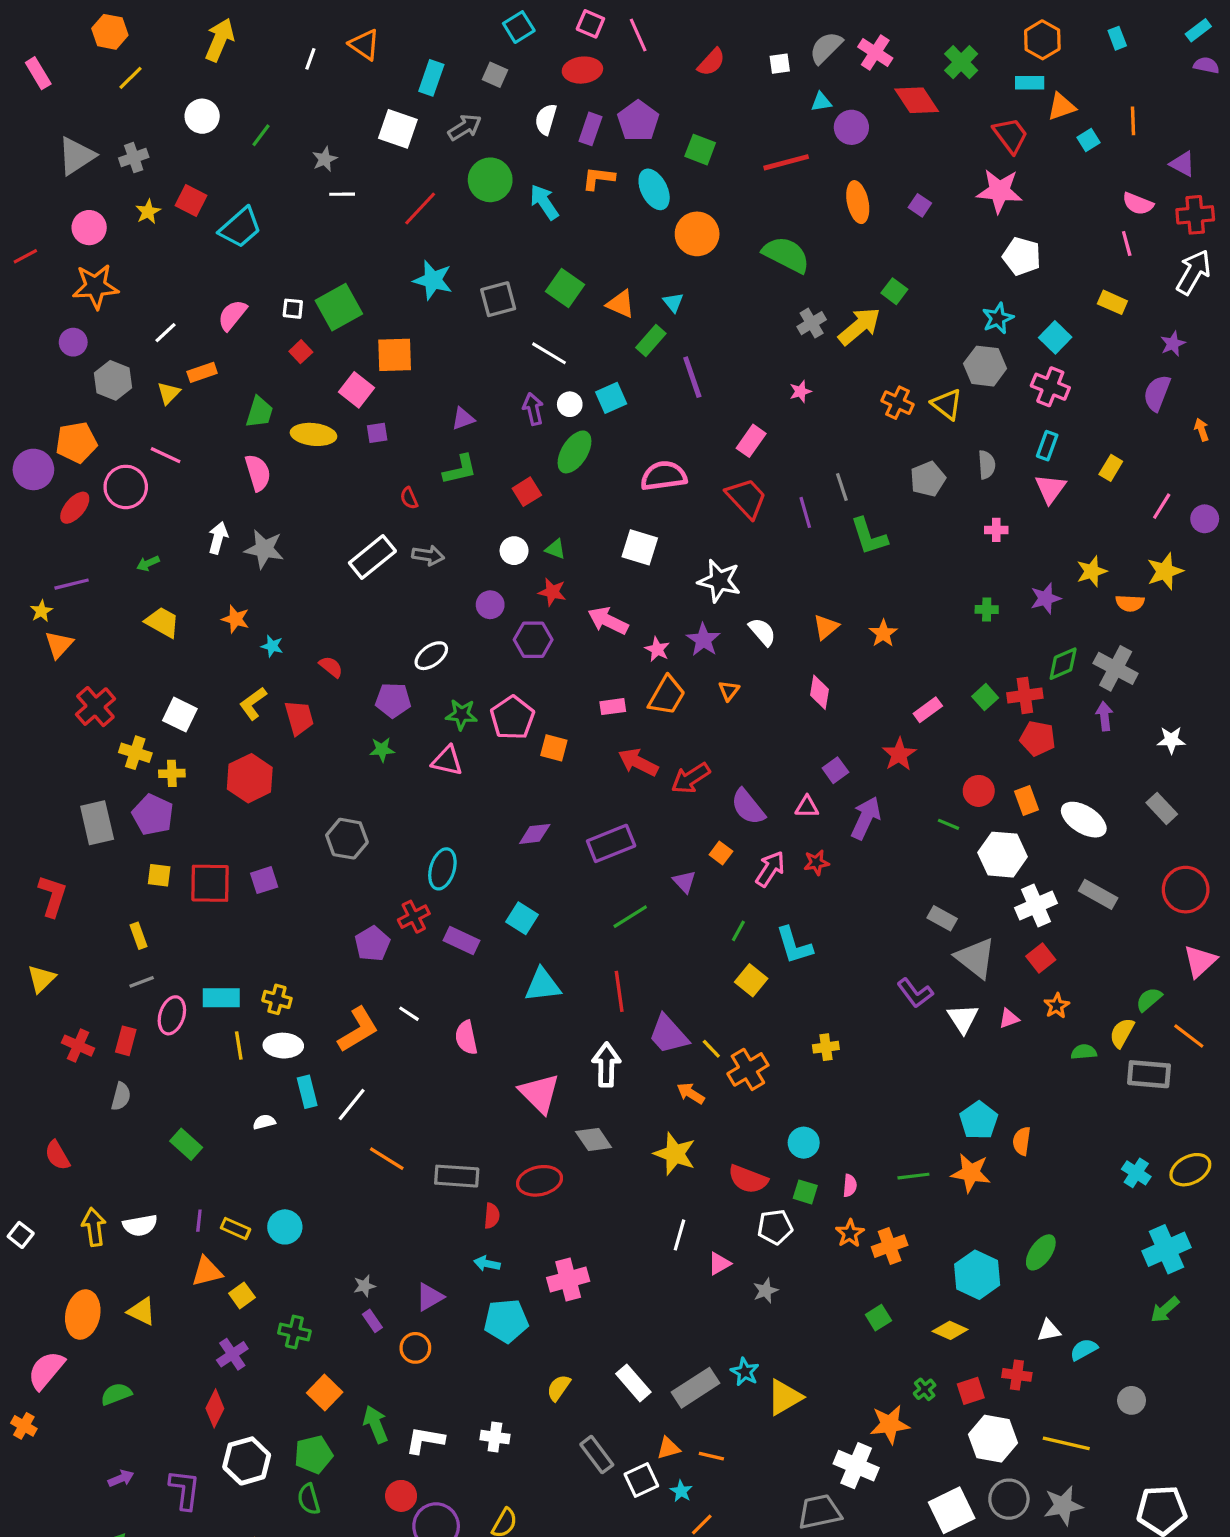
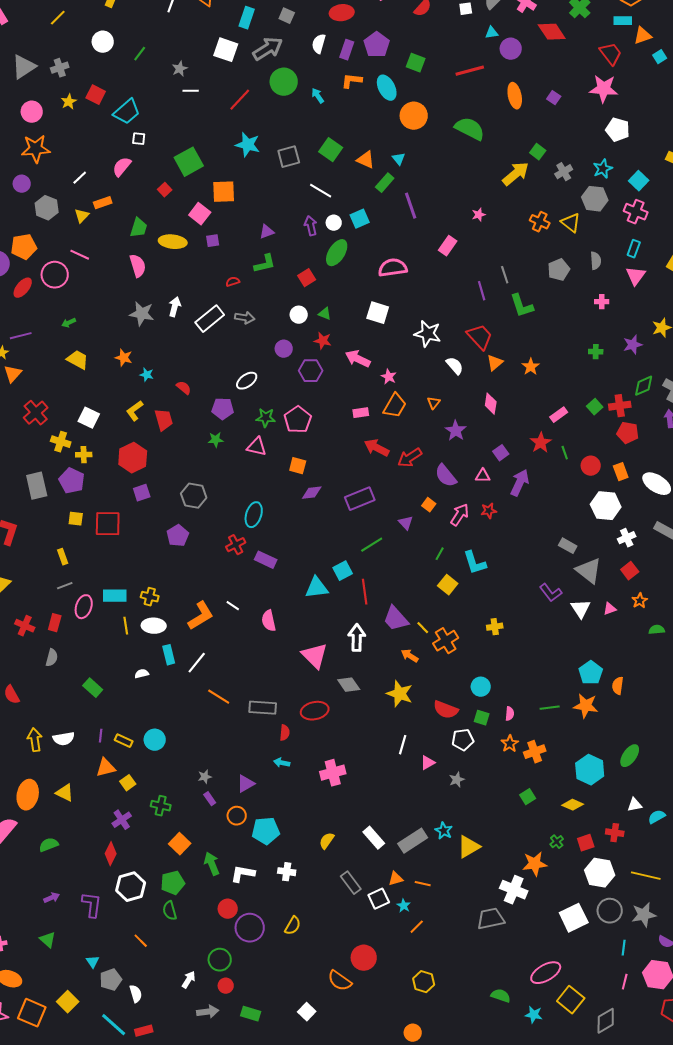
gray arrow: (465, 127) -> (268, 49), size x1.4
cyan arrow: (544, 202) -> (318, 96), size x0.7
white square: (293, 309) -> (139, 139), moved
gray cross: (812, 323) -> (564, 172), moved
red semicircle: (409, 498) -> (233, 282), turned 96
red trapezoid: (746, 498) -> (480, 337), moved
white arrow: (218, 538) -> (175, 307), moved
purple star: (703, 640) -> (456, 431), moved
orange square: (554, 748) -> (298, 466), moved
green line: (948, 824) -> (565, 453), moved, turned 48
purple square: (264, 880) -> (142, 493), moved
white cross: (1036, 906) -> (627, 538), size x0.7
cyan square: (522, 918) -> (343, 571), moved, turned 30
purple pentagon: (372, 944) -> (178, 536), moved
cyan pentagon: (506, 1321) -> (266, 831), moved

